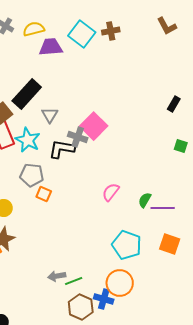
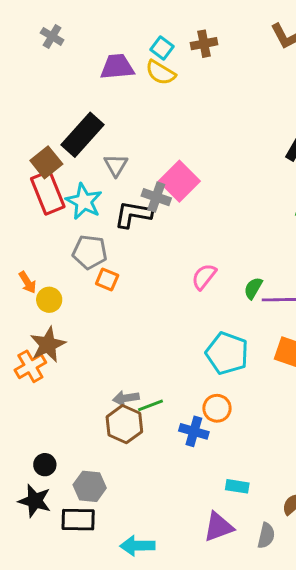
yellow semicircle: (34, 29) -> (161, 73), moved, turned -135
cyan square: (82, 34) -> (162, 48), size x0.6
orange circle: (120, 283) -> (217, 408), size x0.7
brown hexagon: (81, 307) -> (124, 424), moved

